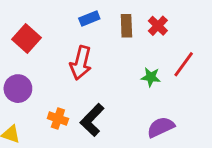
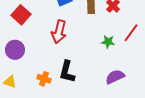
orange cross: (58, 119) -> (44, 79), moved
black L-shape: (92, 120) -> (67, 72), turned -30

